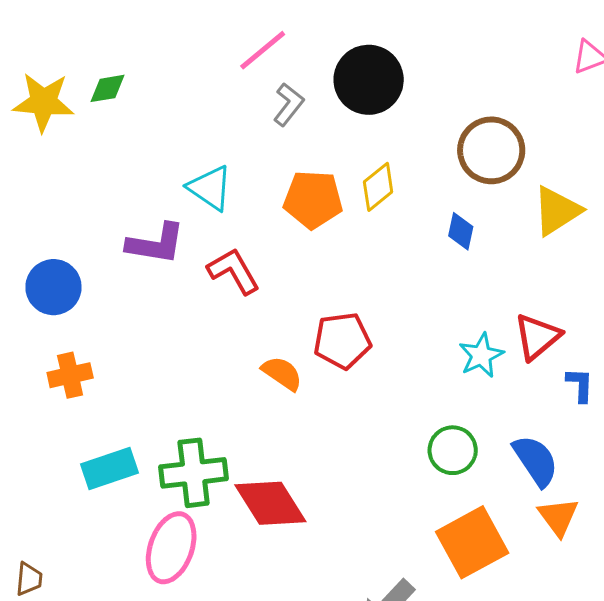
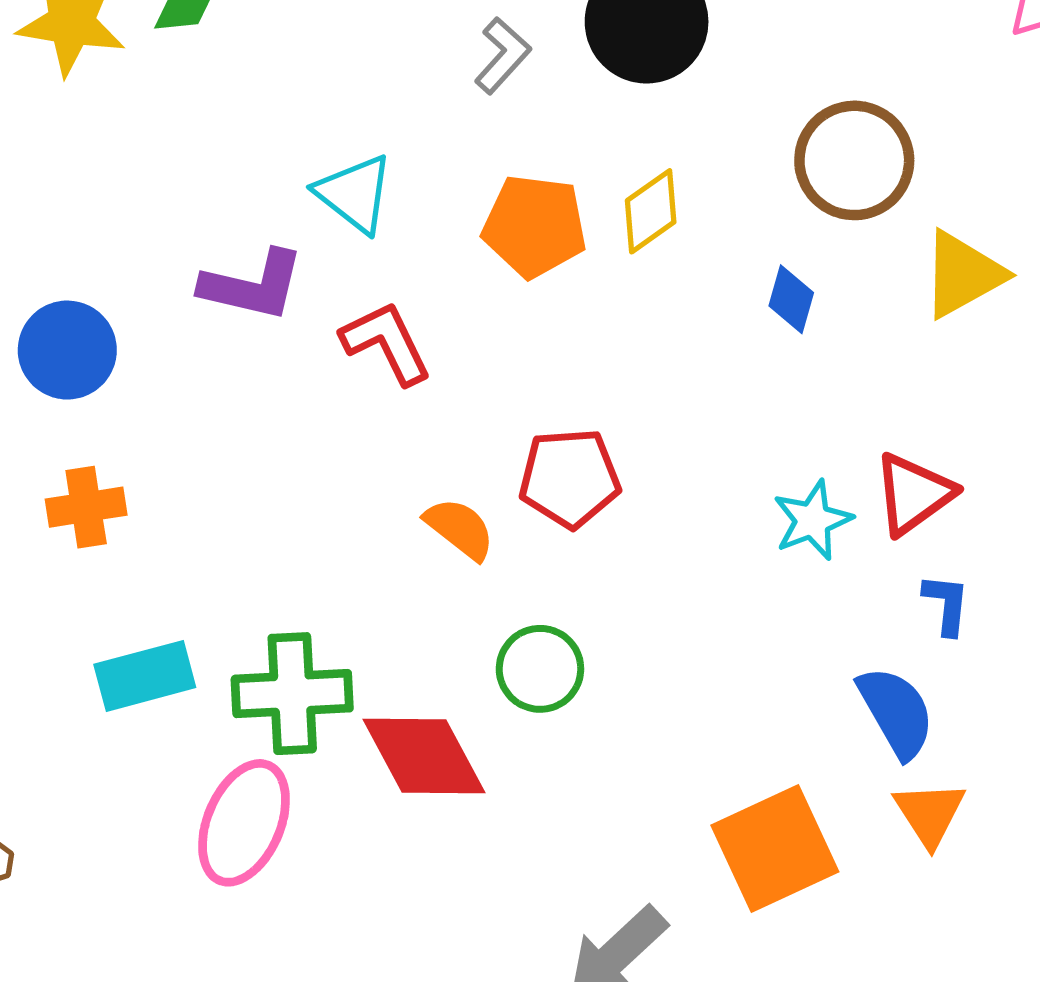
blue L-shape: (580, 385) -> (946, 604), moved
green circle: (453, 450) -> (540, 669), moved

